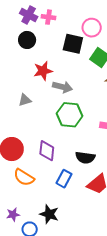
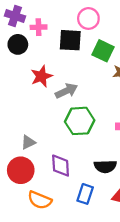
pink cross: (48, 17) -> (39, 27), moved
gray arrow: (62, 87) -> (66, 91), turned -30
gray triangle: (25, 100) -> (28, 142), moved

